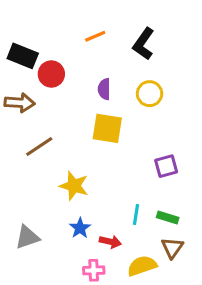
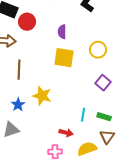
yellow circle: (150, 94) -> (98, 50), moved
brown line: (39, 147) -> (19, 70), turned -54
purple square: (166, 166) -> (103, 83), turned -35
blue star: (80, 228) -> (18, 105), moved

